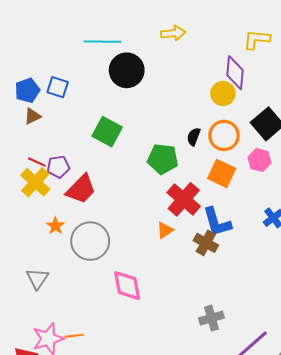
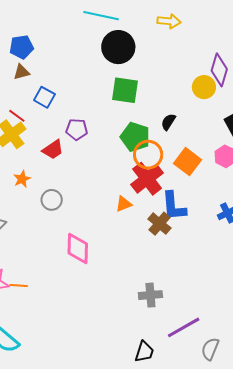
blue square: (58, 87) -> (44, 97), moved
green square: (107, 132) -> (125, 90), moved, turned -32
orange circle: (224, 135) -> (148, 155), moved
purple pentagon: (58, 167) -> (77, 129), moved
red trapezoid: (81, 189) -> (53, 150), size x0.7
gray circle: (90, 241) -> (52, 200), size x0.6

